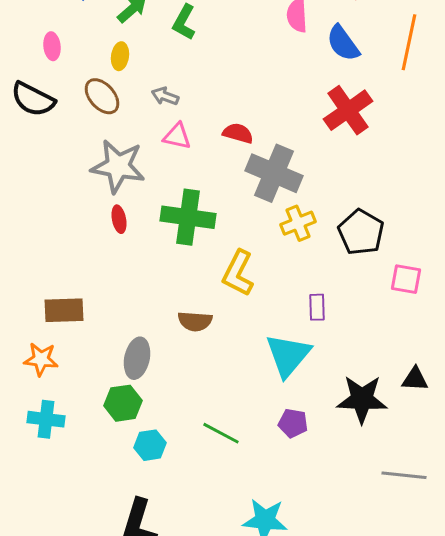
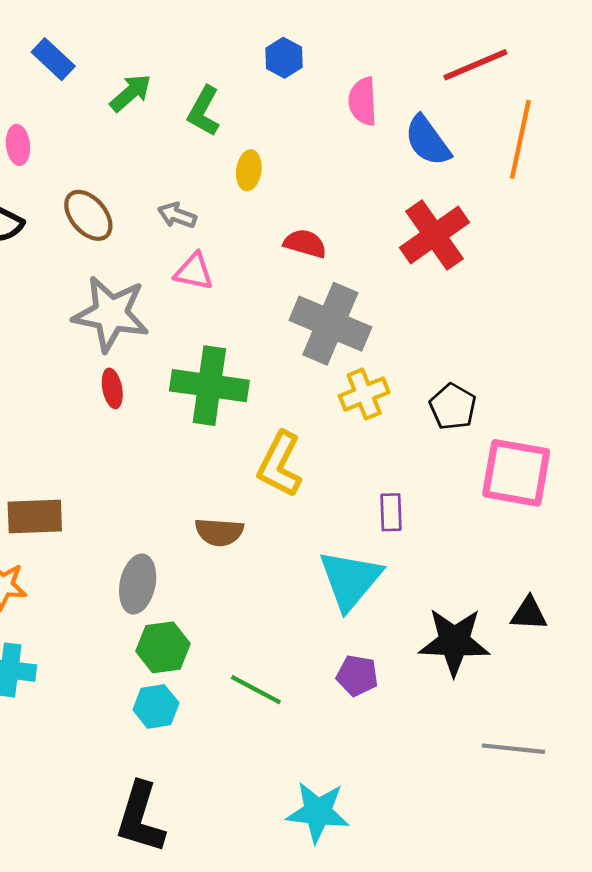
yellow ellipse: (120, 56) -> (249, 170), moved
red semicircle: (238, 133) -> (305, 243), moved
black pentagon: (361, 232) -> (453, 407), size x0.7
pink square: (406, 279) -> (516, 473), size x1.6
green hexagon: (123, 403) -> (163, 647), moved

